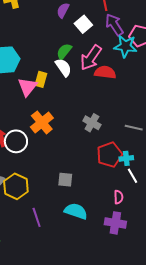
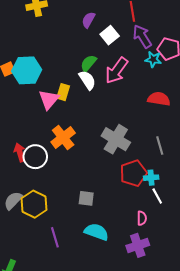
cyan star: (125, 46) -> (153, 59), size x0.7
red semicircle: (105, 72) -> (159, 99), moved
gray cross: (92, 123) -> (116, 139), size x1.5
gray line: (134, 128) -> (160, 145), turned 60
purple cross: (115, 223) -> (138, 245), turned -30

